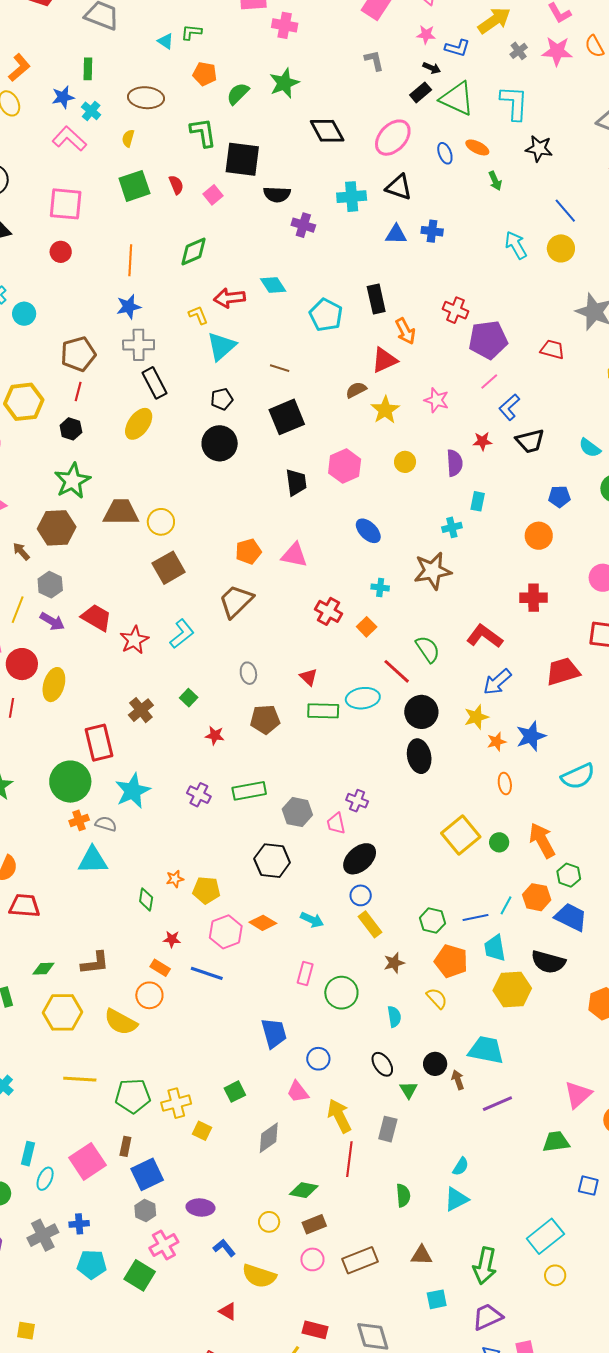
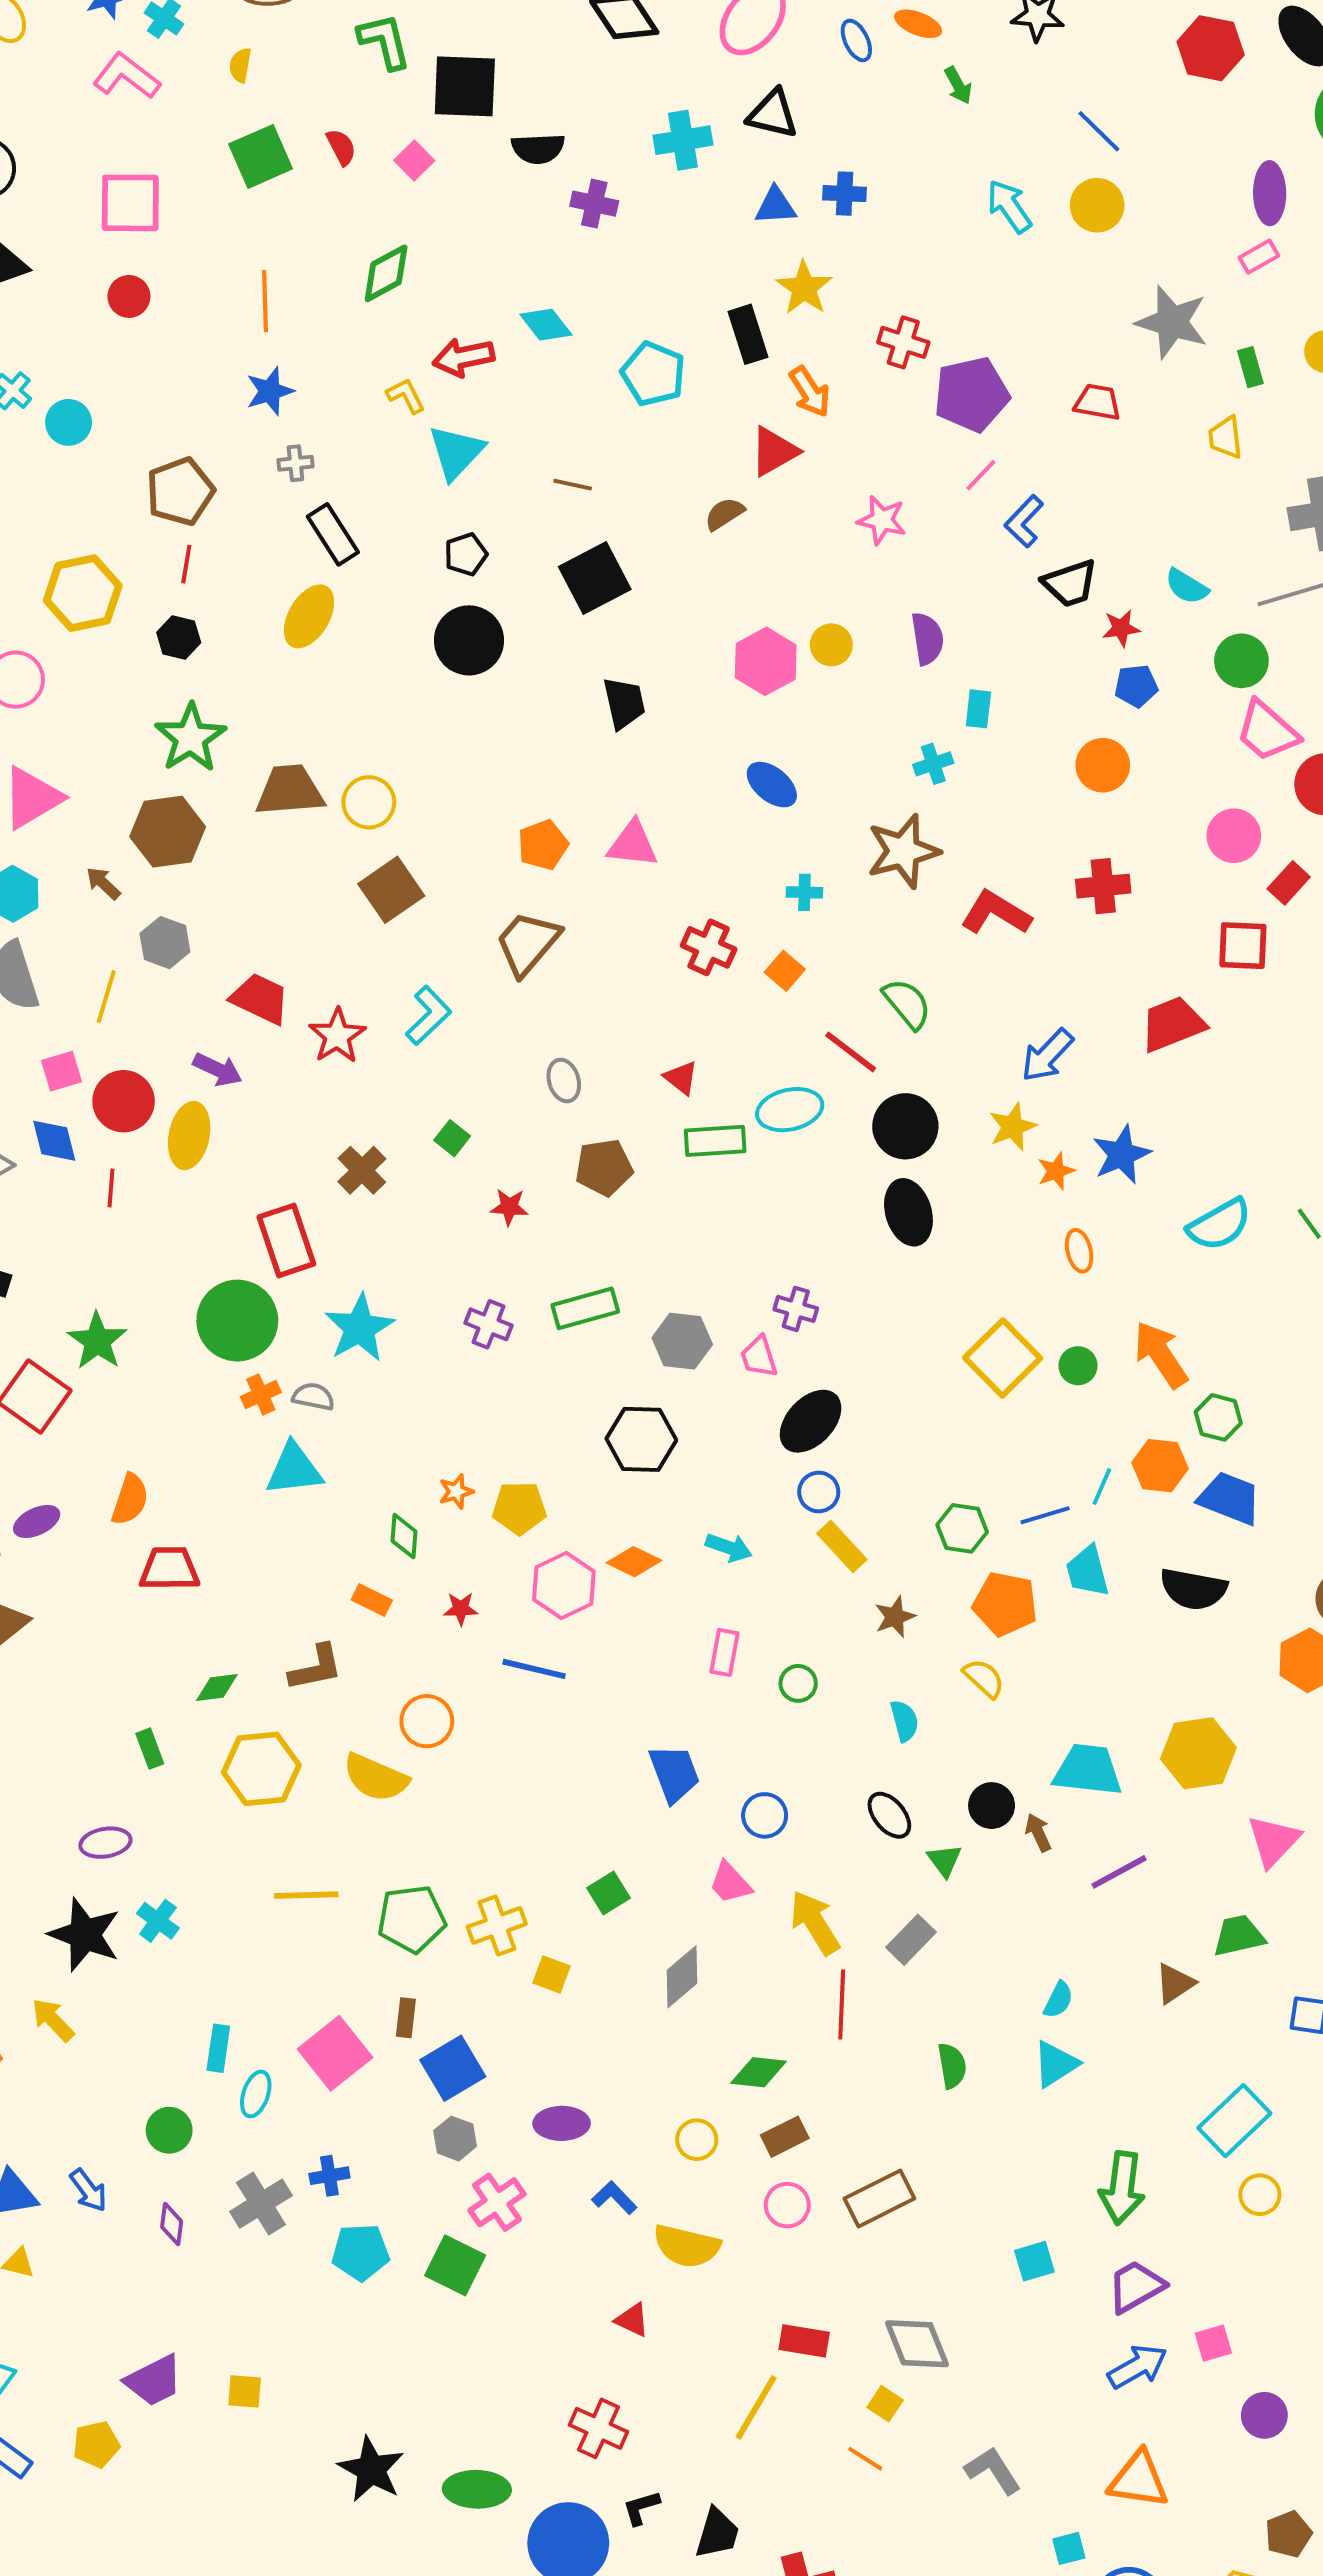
gray cross: (139, 345) -> (295, 463), size x0.6
yellow star: (385, 410) -> (804, 288), moved
red star: (482, 441) -> (1121, 628), moved
pink hexagon: (345, 466) -> (766, 661), moved
purple arrow: (52, 621) -> (218, 1069), moved
red L-shape: (485, 636) -> (996, 913), moved
orange rectangle: (160, 968) -> (372, 1600), moved
yellow hexagon: (512, 989) -> (1198, 1753), moved
green circle: (341, 993) -> (798, 1683), size x0.6
gray rectangle: (388, 1129) -> (911, 1940), turned 35
brown triangle: (422, 1255) -> (1175, 1983), moved, turned -30

